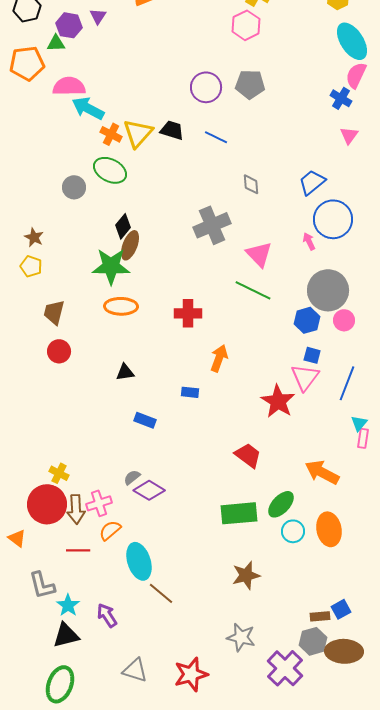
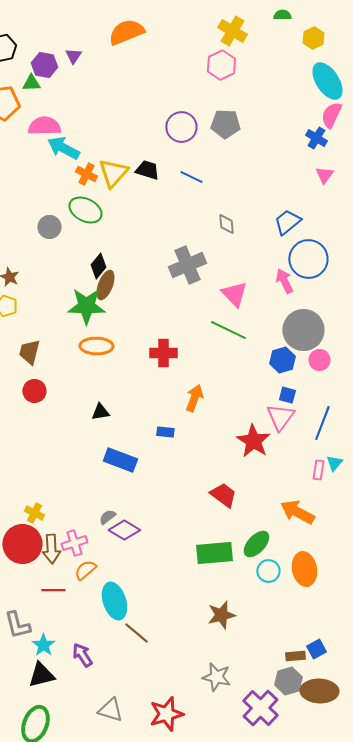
pink arrow: (309, 241) -> (284, 281), size x1.4
blue rectangle: (145, 420) -> (120, 460), size x1.5
pink rectangle: (363, 438) -> (318, 470), moved

